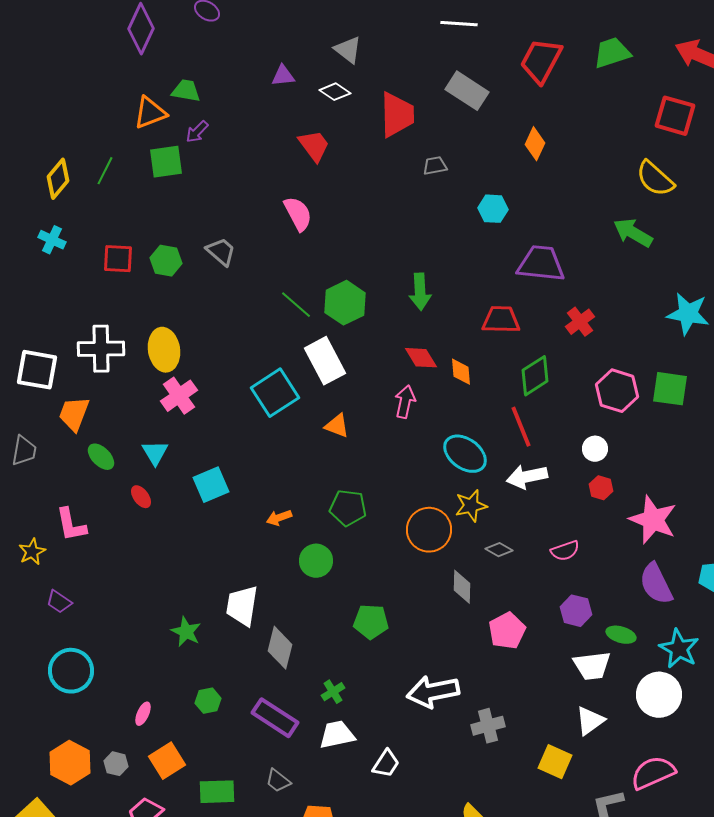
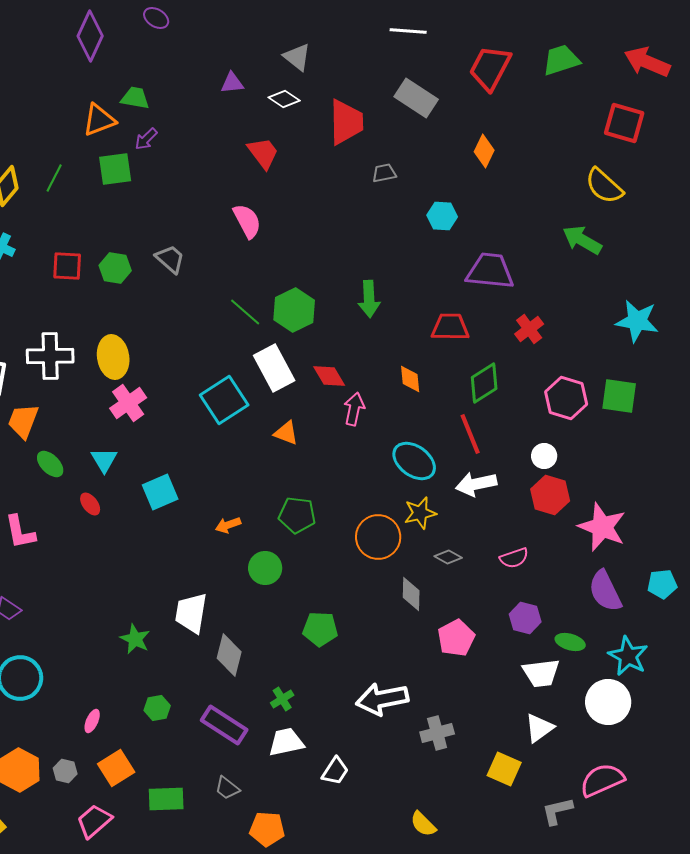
red diamond: (421, 358) -> (329, 376), moved
red hexagon: (601, 488) -> (550, 495), size x1.6

